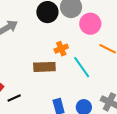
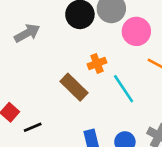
brown rectangle: (44, 67) -> (74, 87), turned 45

